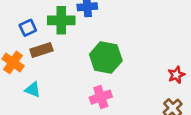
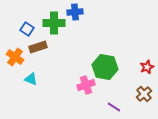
blue square: (28, 28) -> (27, 29), turned -32
green hexagon: (106, 57) -> (105, 67), moved

